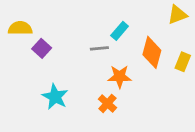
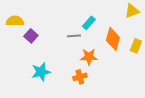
cyan star: (55, 97) -> (41, 72), turned 30
orange cross: (107, 103) -> (80, 77), turned 32

